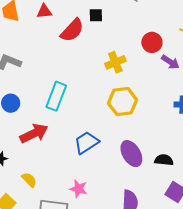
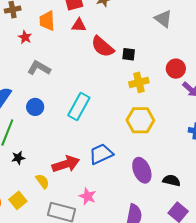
black square: (96, 15) -> (129, 54), moved
red semicircle: (72, 30) -> (103, 47), turned 80
red arrow: (34, 133) -> (66, 164), moved

